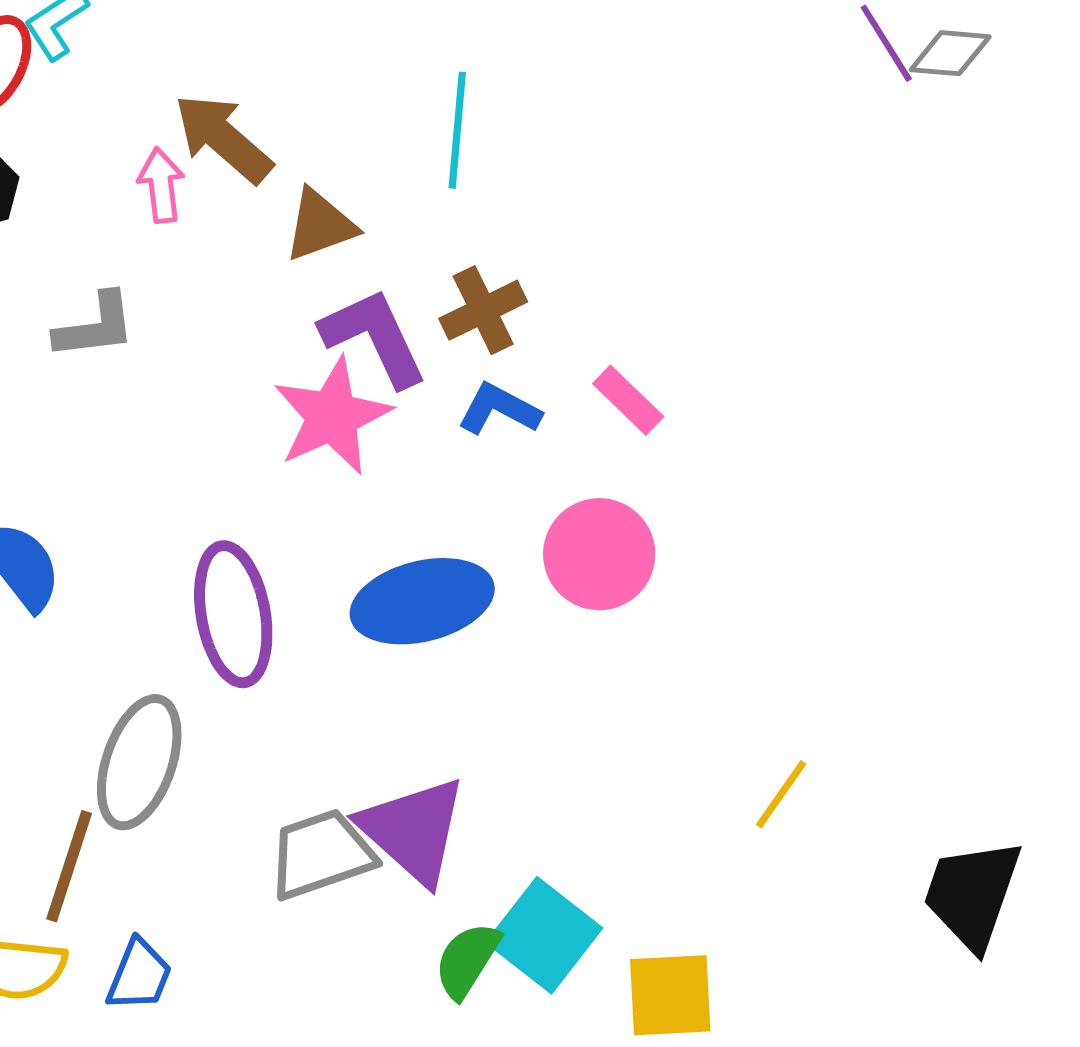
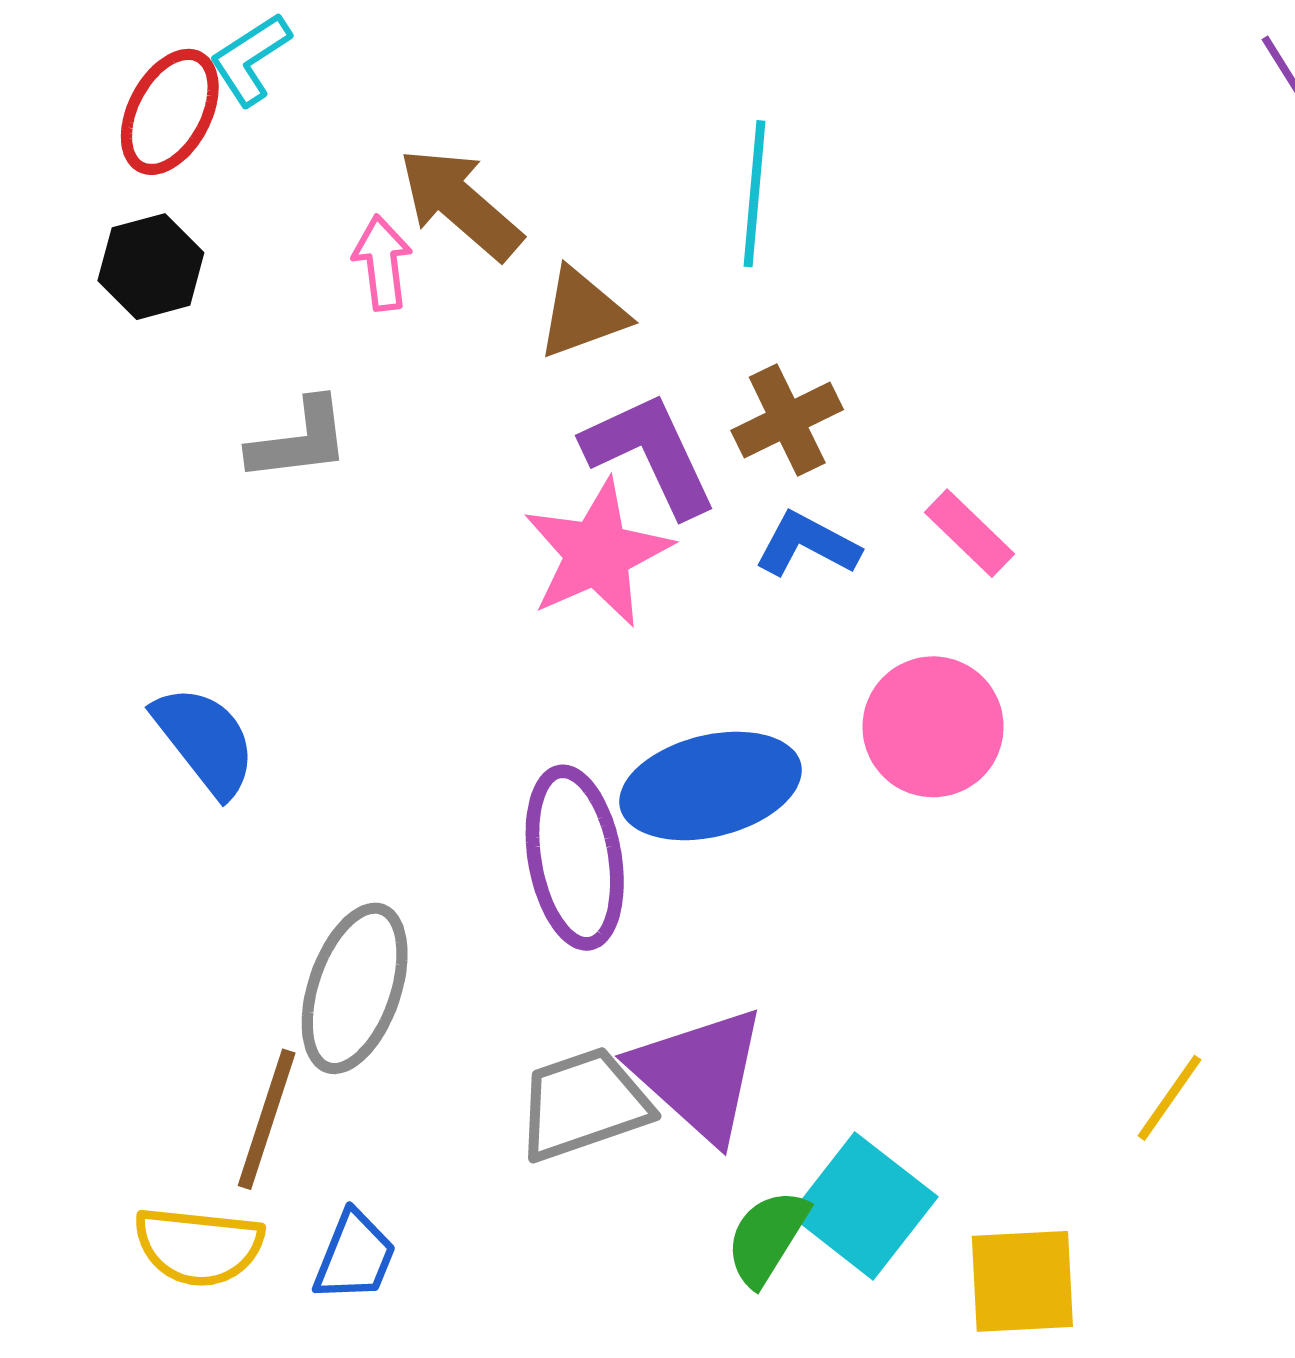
purple ellipse: (233, 614) -> (575, 858), moved
yellow line: (781, 794) -> (1169, 1098), moved

